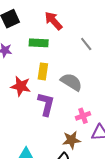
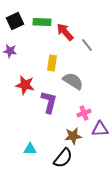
red arrow: (53, 21) -> (65, 32), moved
green rectangle: (39, 43) -> (42, 22), moved
yellow rectangle: (43, 71) -> (52, 63), moved

